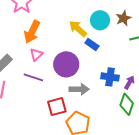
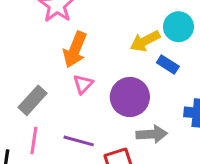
yellow arrow: (78, 29) -> (145, 41), turned -66
purple line: (33, 77) -> (79, 141), moved

